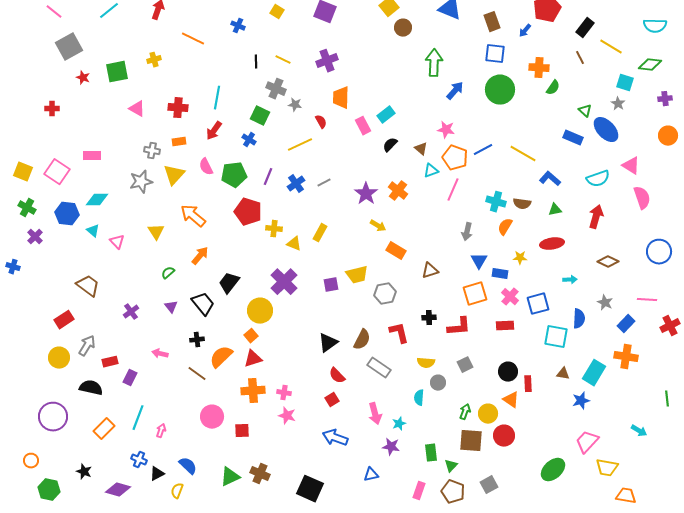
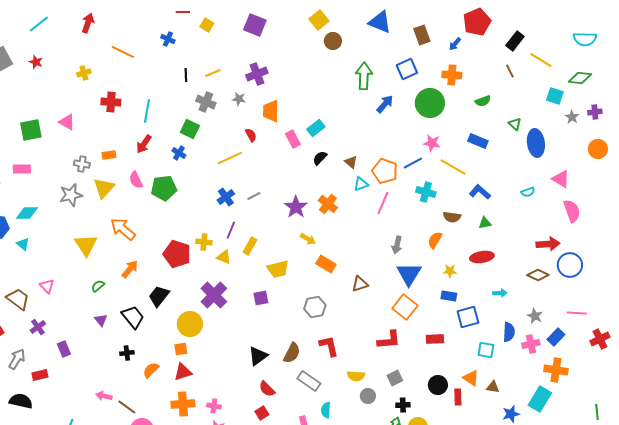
blue square: (495, 54) -> (407, 69), moved, turned -30
yellow line: (283, 60) -> (213, 73), turned -49
orange cross: (539, 68) -> (452, 75), moved
green square: (117, 72) -> (31, 130), moved
red star: (83, 78) -> (36, 62), moved
green semicircle: (553, 88) -> (483, 101), turned 35
gray star: (618, 104) -> (572, 117), moved
gray star: (295, 105) -> (239, 99), moved
red cross: (178, 108) -> (111, 102), moved
pink star: (446, 130) -> (432, 143), moved
blue ellipse: (606, 130) -> (536, 143), turned 36
blue rectangle: (573, 138) -> (478, 141), moved
purple line: (268, 177) -> (231, 230), moved
cyan semicircle: (598, 179) -> (528, 192), size x0.6
cyan cross: (496, 202) -> (426, 192), moved
red pentagon: (248, 212) -> (177, 254), moved
red arrow: (596, 217) -> (548, 244), moved, turned 70
yellow triangle: (156, 232) -> (86, 245), size x1.4
pink triangle: (117, 242) -> (47, 286), moved
blue circle: (659, 252) -> (570, 265), moved
blue triangle: (479, 261) -> (409, 274), size x1.5
blue rectangle: (500, 274) -> (449, 296), moved
yellow trapezoid: (357, 275) -> (278, 269), moved
orange square: (475, 294) -> (405, 307), turned -35
pink cross: (510, 297) -> (531, 344), moved, turned 36
purple cross: (131, 312) -> (38, 327), moved
black cross: (429, 318) -> (403, 405), moved
orange square: (251, 336) -> (181, 349), turned 32
cyan square: (556, 337) -> (486, 350), size x0.7
pink arrow: (160, 354) -> (104, 396), moved
orange semicircle: (221, 357) -> (151, 370), size x0.7
cyan rectangle: (594, 373) -> (540, 399), moved
brown line: (197, 374) -> (127, 407), moved
purple rectangle: (130, 378) -> (64, 349), moved, turned -49
cyan semicircle: (419, 398) -> (326, 410), moved
orange triangle: (511, 400) -> (471, 378), moved

